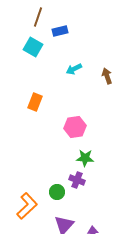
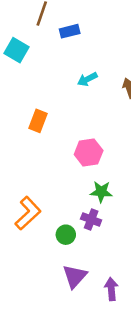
cyan square: (33, 47) -> (17, 50), moved
orange L-shape: (27, 206) -> (28, 213), moved

